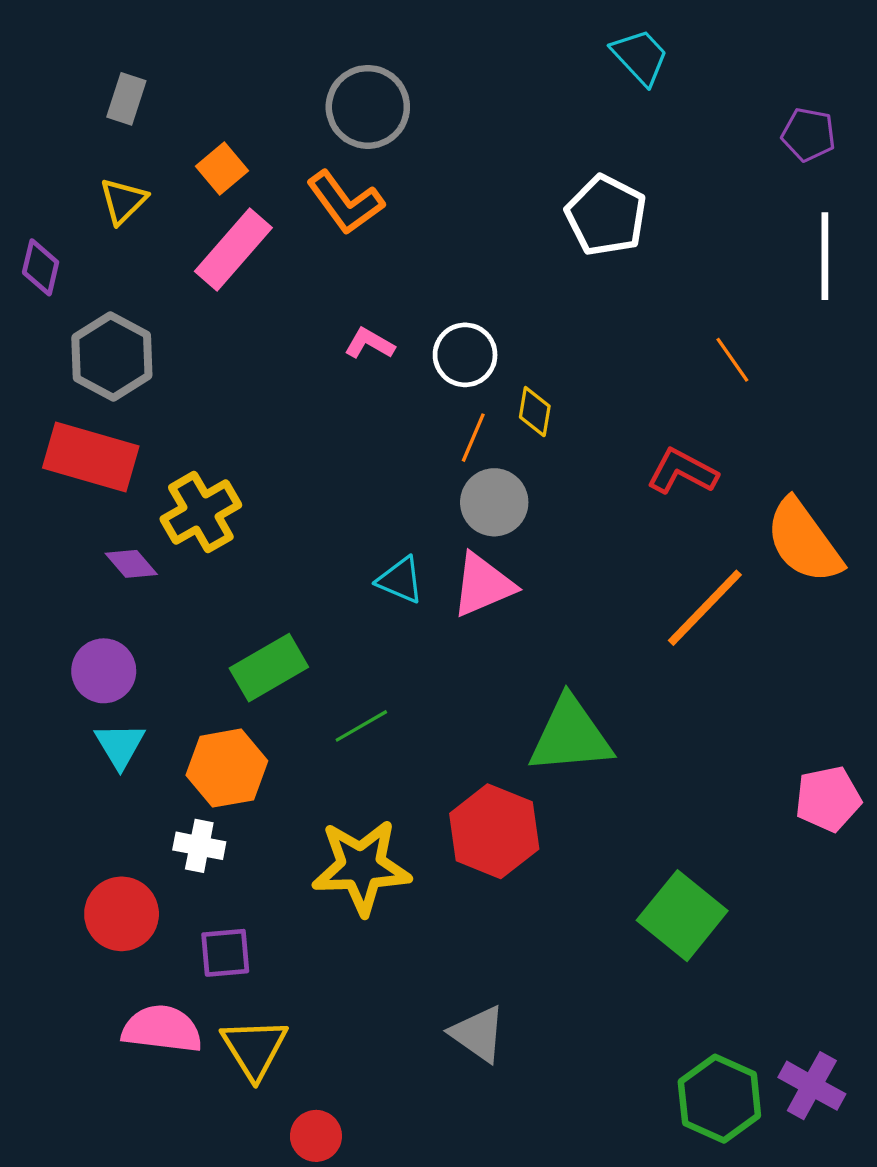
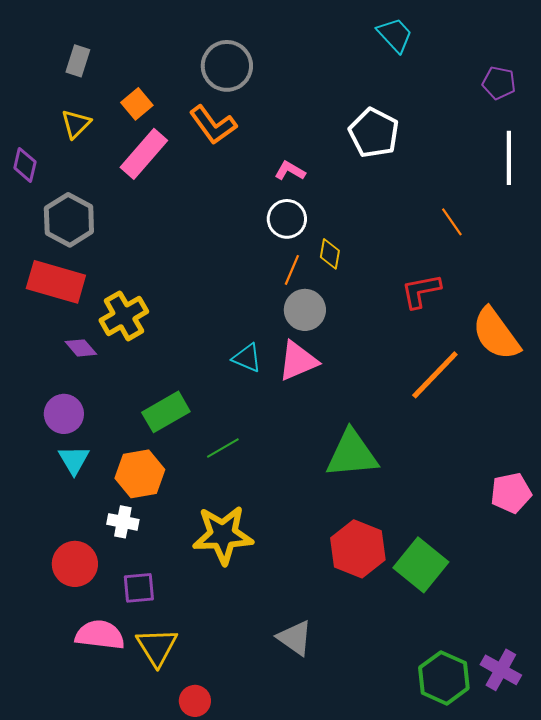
pink L-shape: (369, 344) -> (290, 171), moved
red L-shape: (682, 472) -> (421, 291), turned -39
red hexagon: (494, 831) -> (358, 549), moved

